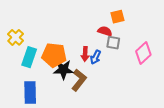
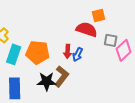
red semicircle: (105, 31) -> (87, 29), size x1.5
gray square: (113, 43) -> (111, 40), moved
black star: (63, 70) -> (47, 81), moved

